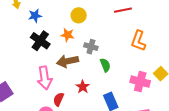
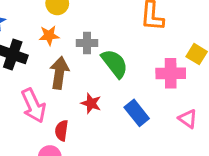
brown arrow: (67, 61) -> (59, 73), turned 125
green semicircle: (105, 65) -> (115, 64), size x1.5

